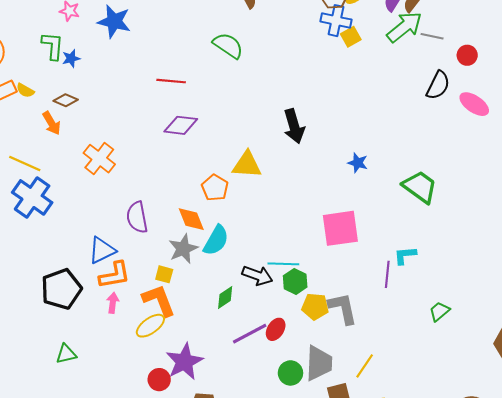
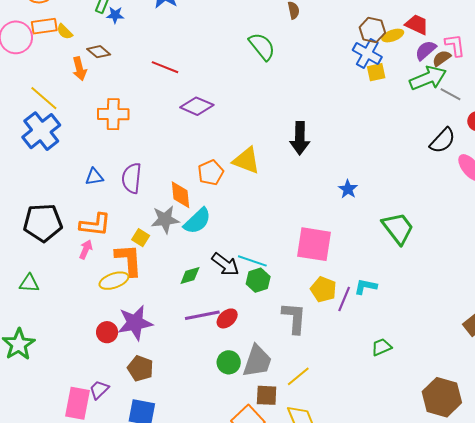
red line: (171, 81) -> (165, 67), moved
orange cross: (99, 159) -> (113, 114), turned 36
blue triangle: (102, 250) -> (94, 177), moved, size x0.7
yellow pentagon: (315, 307) -> (323, 289), moved

